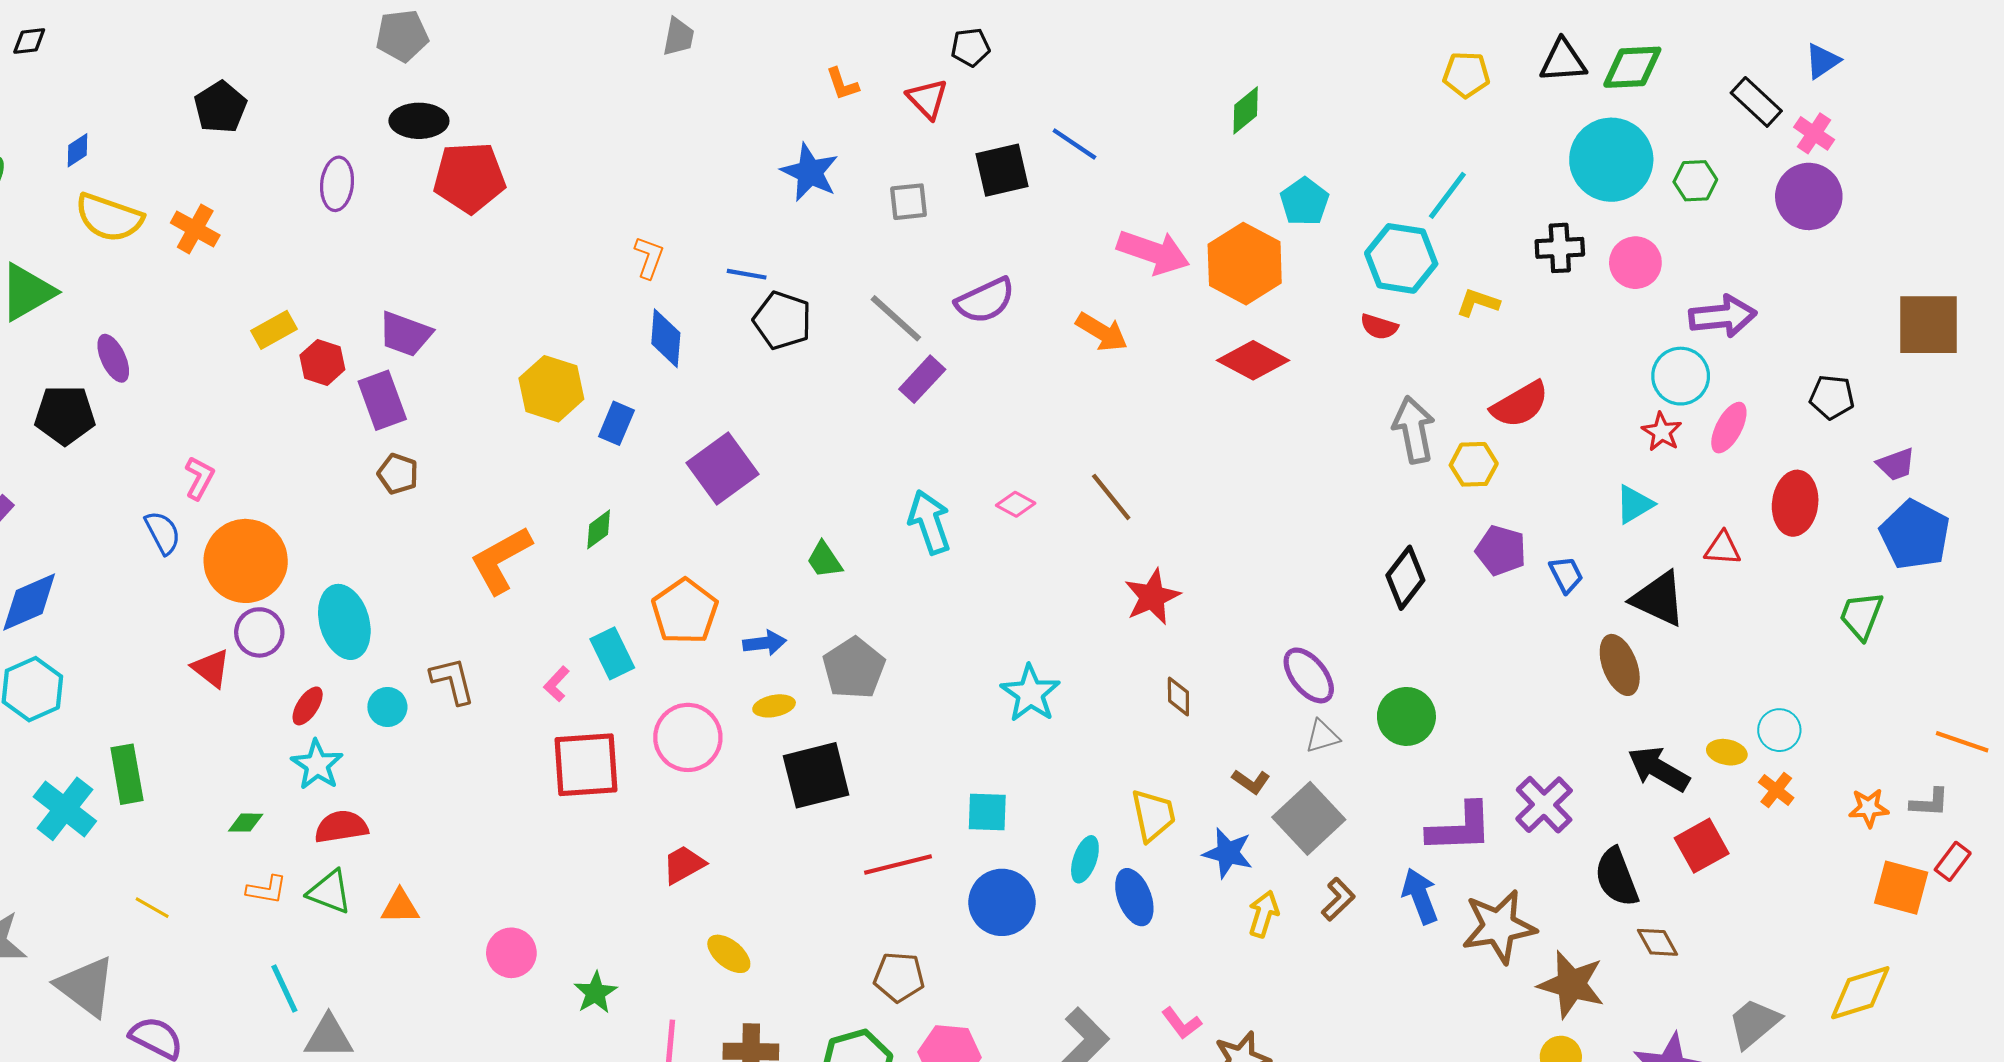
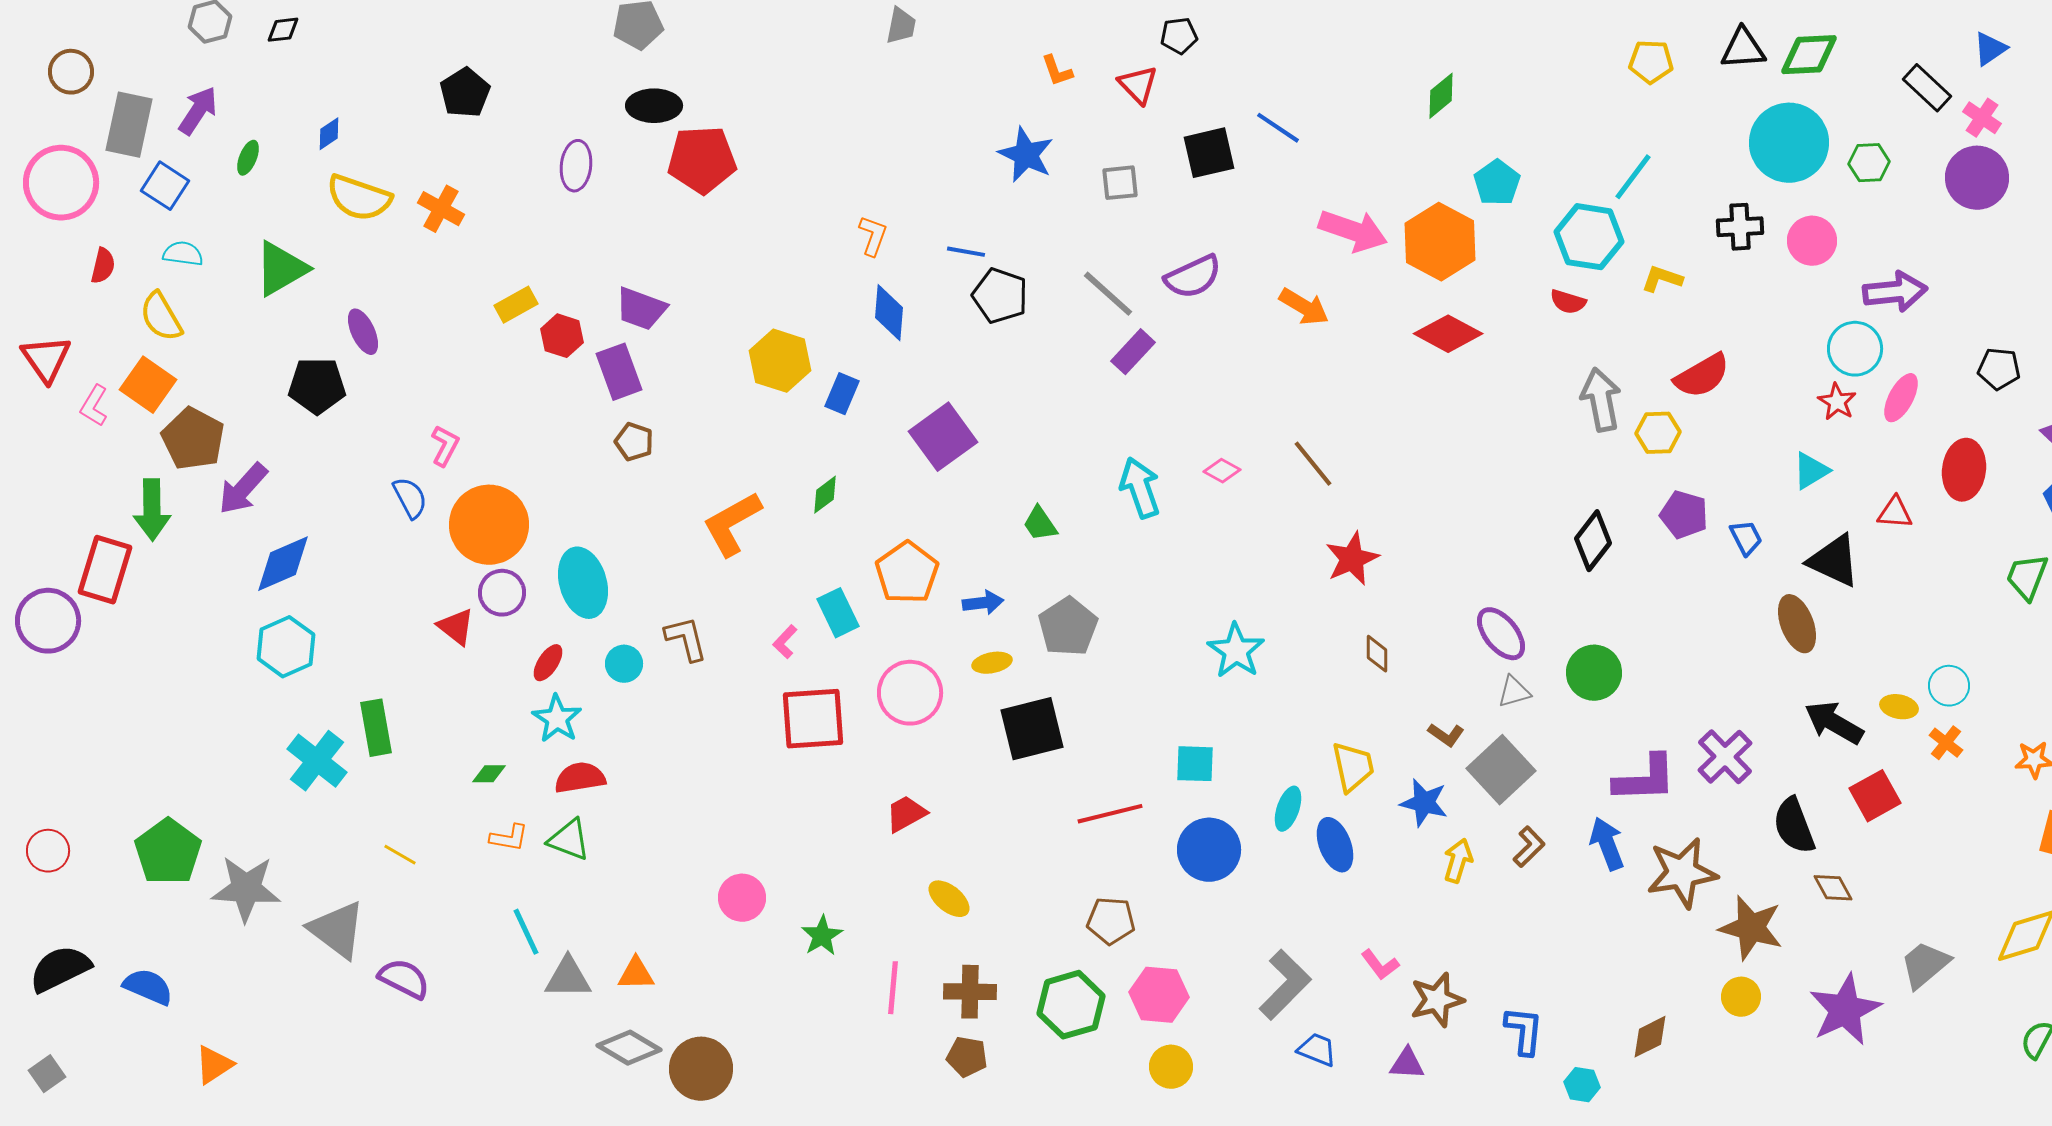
orange triangle: (400, 907) -> (636, 974), moved

